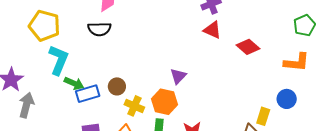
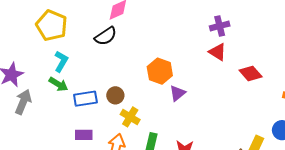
black semicircle: (99, 29) -> (106, 36), turned -40
cyan L-shape: (59, 60) -> (61, 61), size x0.7
green arrow: (74, 83) -> (58, 84), moved
orange hexagon: (165, 102) -> (160, 71), moved

